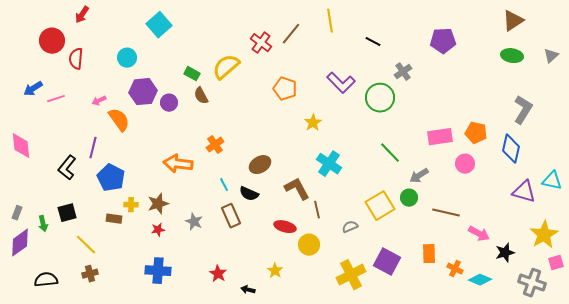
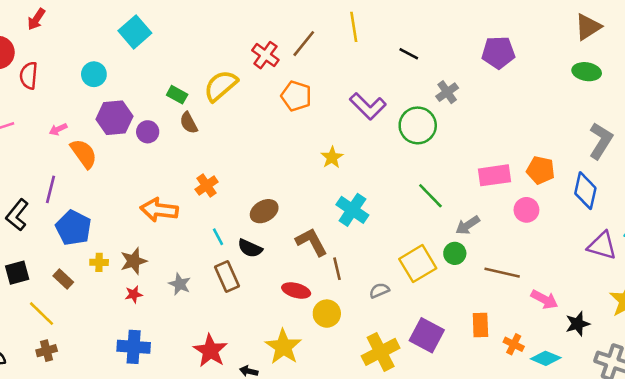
orange pentagon: (285, 89) -> (296, 96), moved
brown rectangle: (114, 219) -> (63, 279), moved, turned 35
yellow star: (275, 271) -> (283, 347), size x1.8
red star: (218, 274) -> (210, 351), size x1.5

